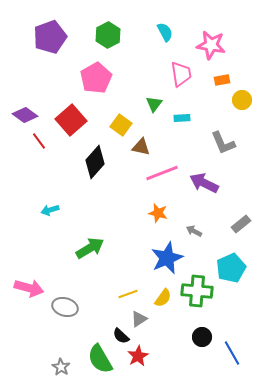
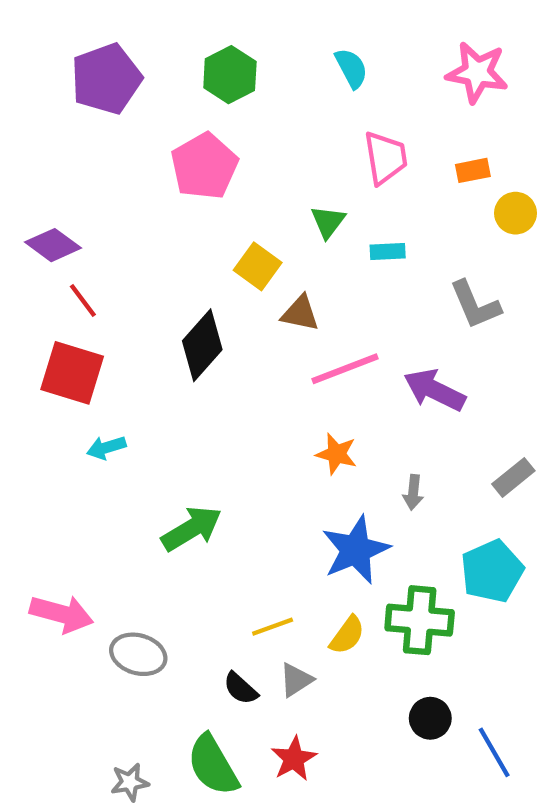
pink star: (211, 45) -> (477, 72), moved
red square: (71, 120) -> (72, 373), moved, turned -32
gray arrow: (194, 231) -> (413, 492), turned -112
black semicircle: (121, 336) -> (241, 688), moved
gray star: (61, 367) -> (130, 782), turned 30

